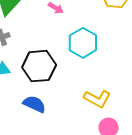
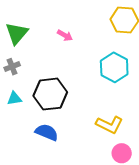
cyan hexagon: (83, 43) -> (114, 67), moved

